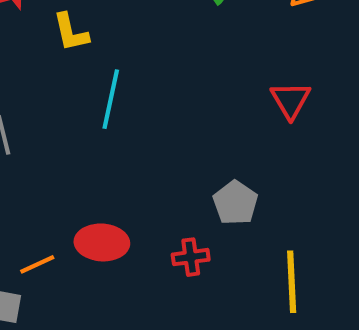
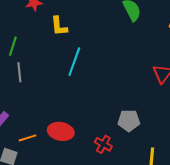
gray pentagon: (235, 203) -> (129, 121), turned 30
red cross: (191, 257) -> (103, 144), turned 30

